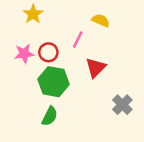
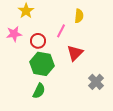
yellow semicircle: (101, 20) -> (79, 16), turned 72
pink star: (24, 54) -> (14, 34), moved

